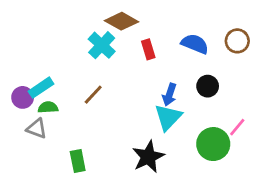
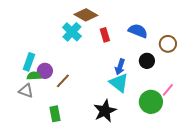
brown circle: (237, 41) -> (168, 44), moved
cyan rectangle: (41, 88) -> (29, 62), turned -36
brown line: (93, 95) -> (63, 81), moved
purple circle: (23, 97) -> (45, 71), moved
cyan triangle: (168, 117) -> (119, 83), turned -35

